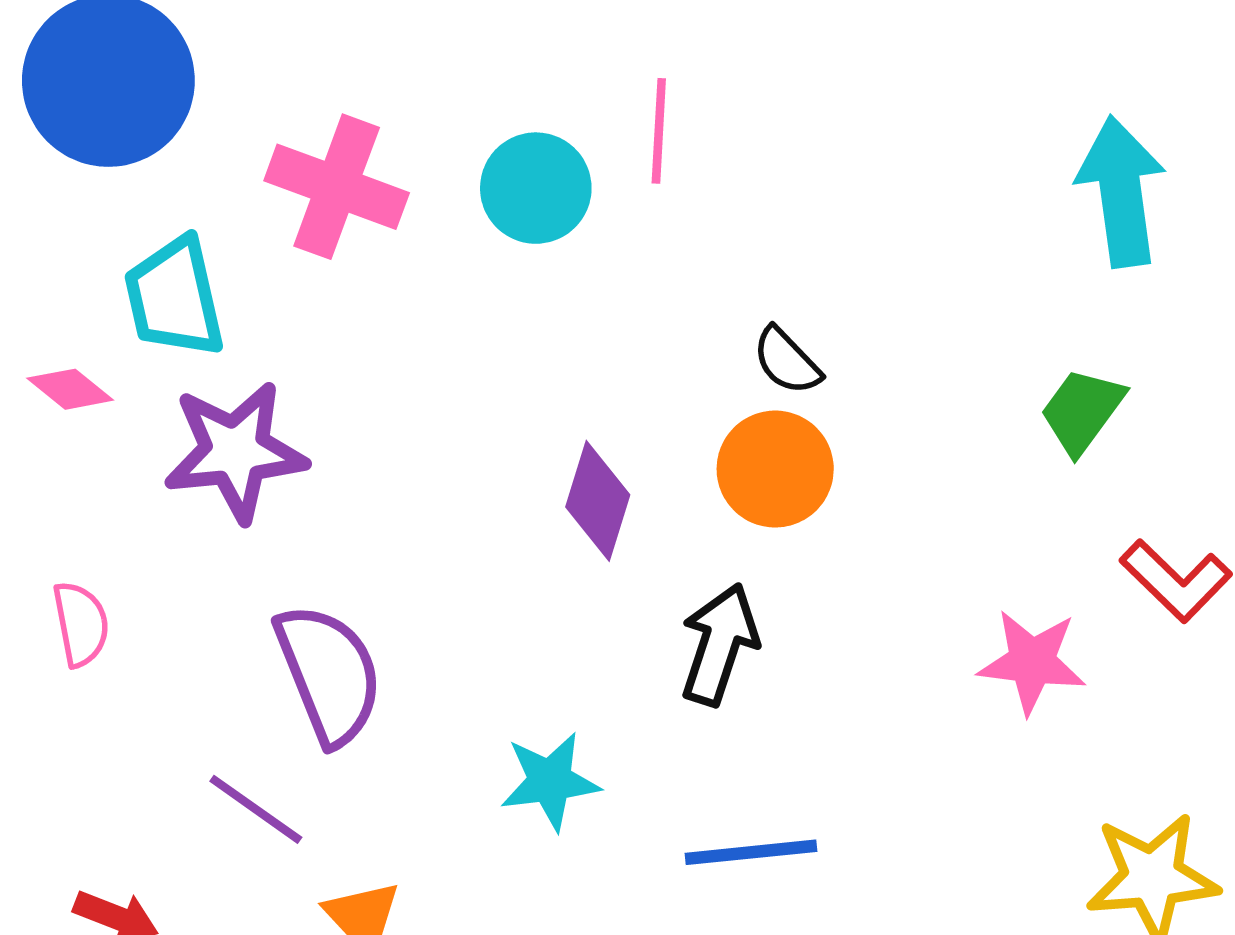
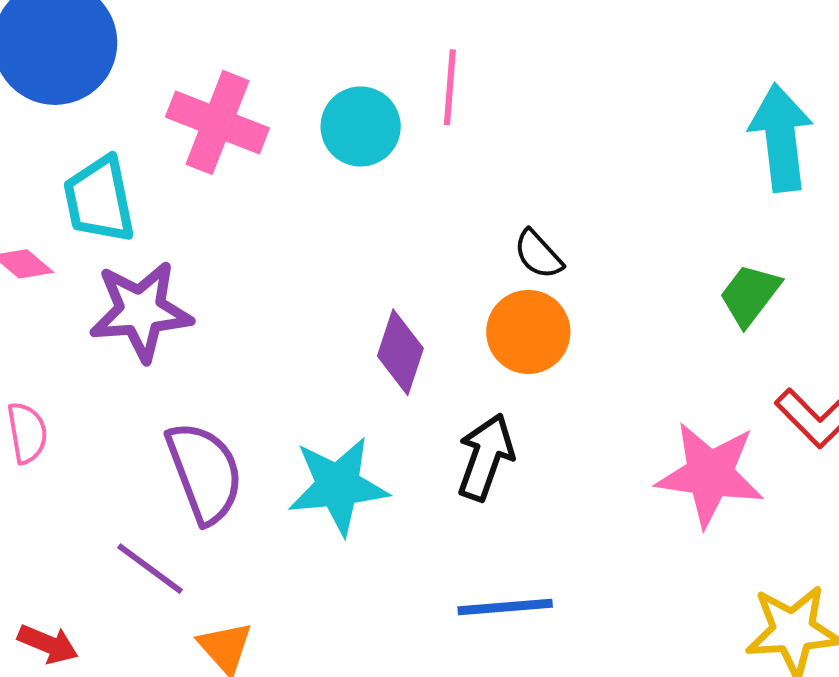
pink star: (1032, 662) -> (710, 474), size x1.4
cyan star: (550, 781) -> (338, 486), moved, size x1.4

